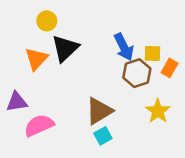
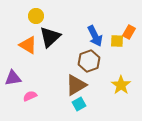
orange triangle: (36, 59) -> (28, 45), turned -42
orange rectangle: (170, 68) -> (129, 32), moved
brown hexagon: (137, 73) -> (89, 61), moved
pink semicircle: (39, 125) -> (30, 96), size x0.6

